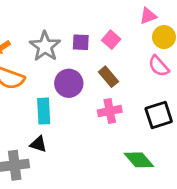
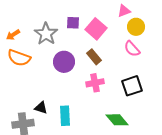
pink square: (111, 40) -> (96, 29), size x1.5
purple square: (81, 42) -> (73, 23), moved
cyan rectangle: (44, 111) -> (65, 116), moved

